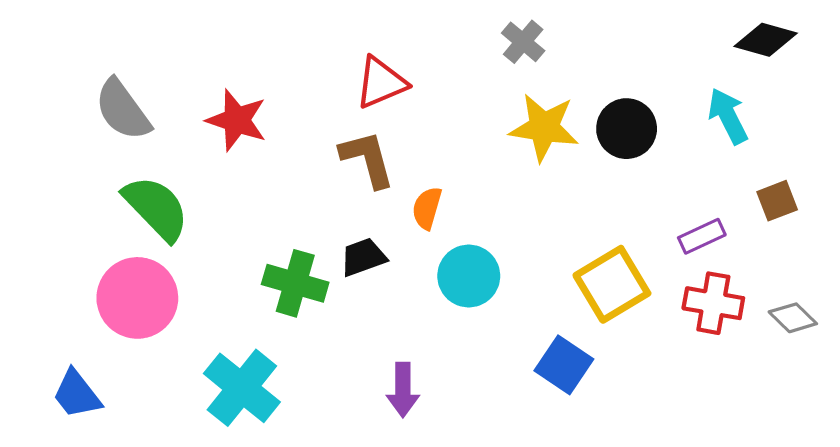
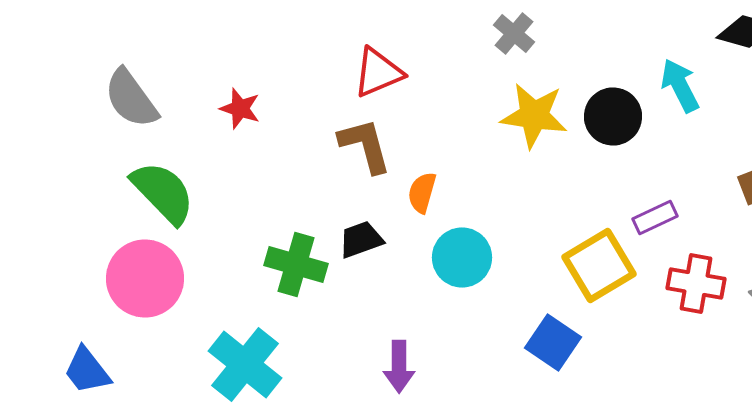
cyan arrow: (728, 116) -> (680, 86), moved
red star: (237, 120) -> (240, 108), size x0.7
purple rectangle: (702, 236) -> (655, 218), moved

